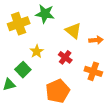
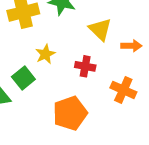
red cross: (65, 57) -> (85, 66), turned -32

